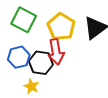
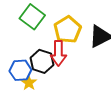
blue hexagon: (19, 57) -> (20, 70), moved

